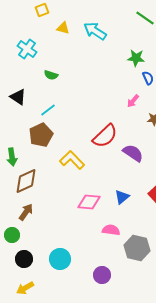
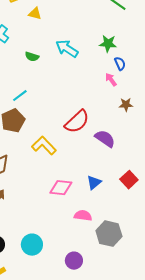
cyan arrow: (95, 31) -> (67, 49), moved
green semicircle: (51, 75) -> (32, 57), moved
pink arrow: (133, 101) -> (111, 80), moved, turned 104

